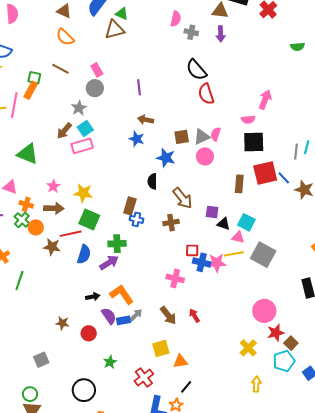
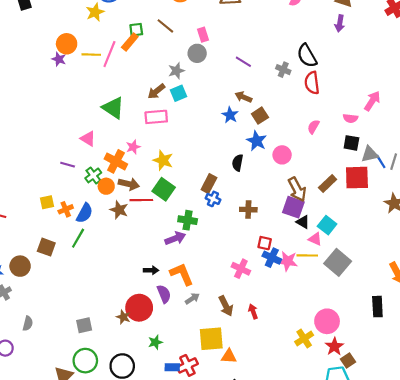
gray cross: (191, 32) -> (283, 70), moved
green square: (34, 78) -> (136, 30), turned -32
purple line: (139, 87) -> (243, 62), turned -63
brown square: (182, 137) -> (260, 116), moved, turned -35
gray triangle: (202, 137) -> (370, 154), moved
black square: (254, 142) -> (351, 143), size x0.7
pink rectangle: (82, 146) -> (156, 117), moved
pink circle: (205, 156) -> (282, 155), moved
blue line: (284, 178) -> (381, 162), moved
brown rectangle: (239, 184) -> (328, 184), turned 30
brown arrow: (182, 198) -> (297, 189), moved
orange cross: (26, 204) -> (116, 161), moved, size x1.5
brown arrow: (54, 208) -> (129, 184), moved
purple square: (212, 212) -> (293, 207), size x1.5
blue semicircle: (84, 254) -> (85, 213), moved
blue rectangle: (123, 320) -> (172, 367), moved
brown star: (62, 323) -> (123, 317), moved
red circle: (89, 333) -> (139, 308), size x1.6
red star: (276, 333) -> (334, 346), turned -30
yellow square: (161, 348) -> (211, 339), size x1.4
yellow cross: (248, 348) -> (304, 338), moved
green circle: (30, 394) -> (85, 361), moved, size x1.5

